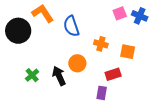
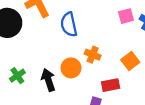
orange cross: (101, 44) -> (93, 55), moved
orange square: (128, 52) -> (130, 61), turned 35

